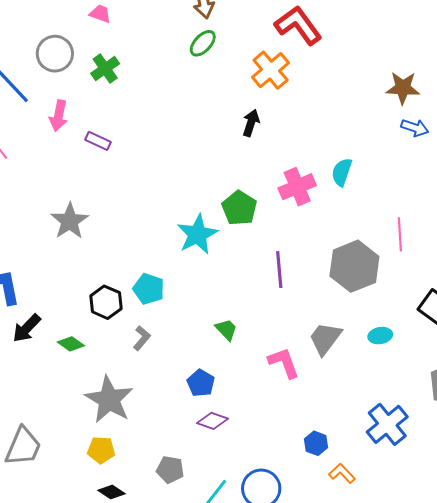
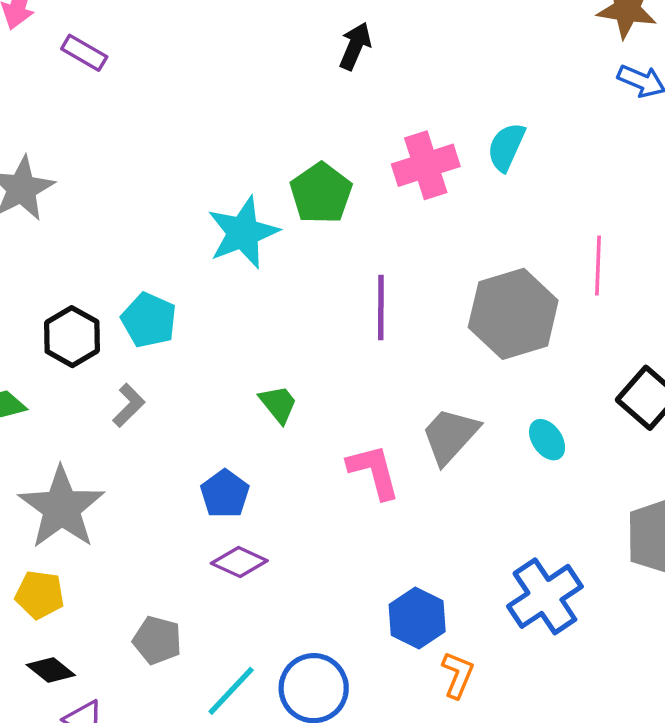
cyan ellipse: (380, 336) -> (547, 440), turned 60
blue hexagon: (316, 443) -> (417, 618), size x1.4
orange L-shape: (342, 473) -> (458, 675), turned 60

